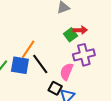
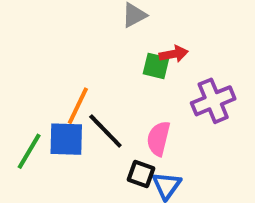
green square: (71, 35) -> (156, 66), turned -32
purple cross: (84, 55) -> (213, 101), moved

